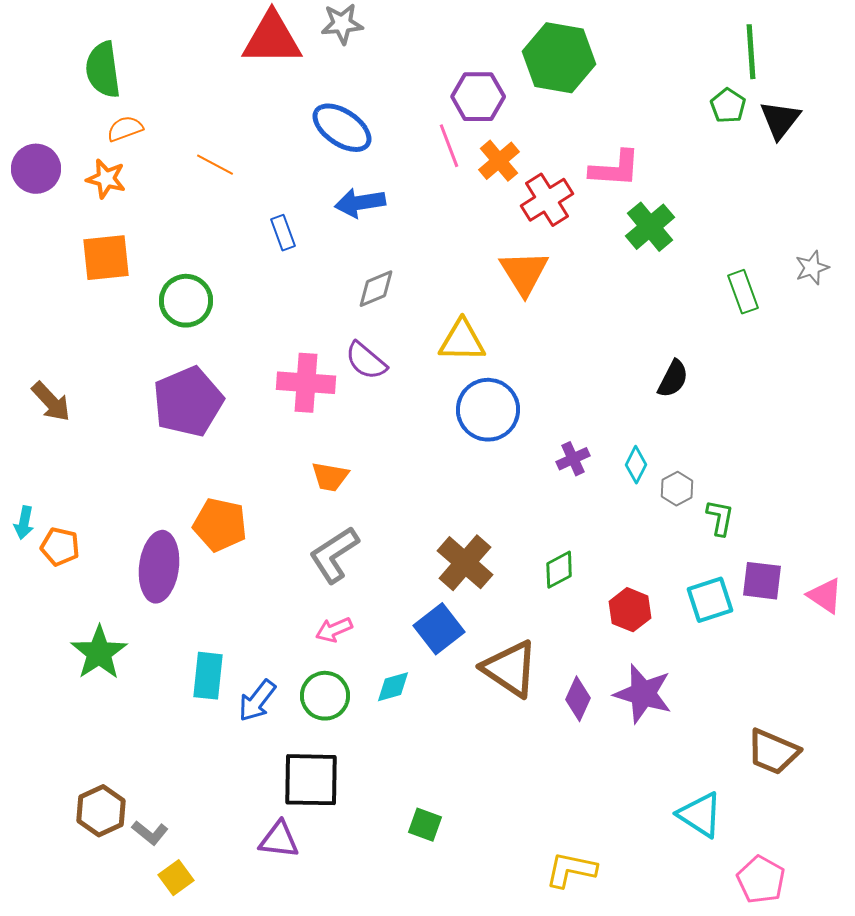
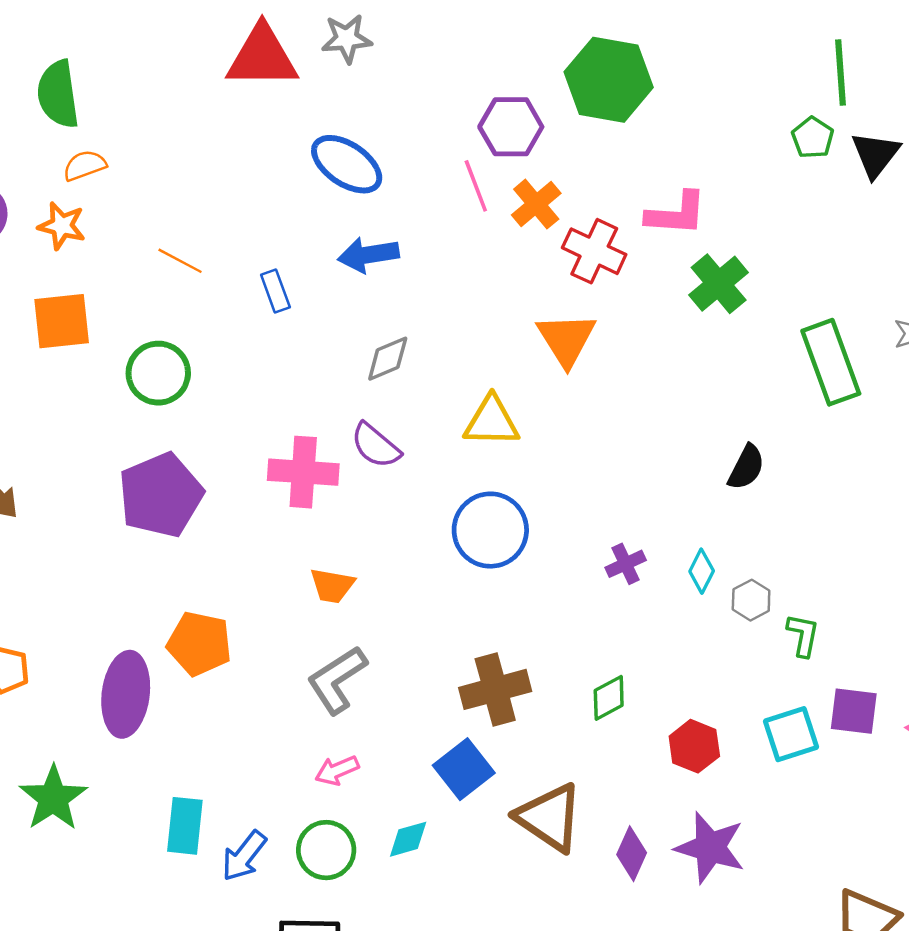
orange line: (215, 165) -> (180, 261), moved
red cross: (547, 200) -> (594, 251), turned -33
green rectangle: (743, 292) -> (831, 362), size x1.6
blue circle: (488, 410) -> (490, 530), moved
brown cross: (465, 563) -> (495, 689), turned 34

